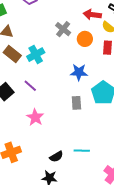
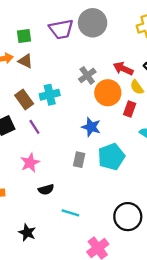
orange circle: (85, 39) -> (108, 93), size x1.5
brown rectangle: (12, 54) -> (24, 99), moved
black semicircle: (56, 157) -> (46, 190), moved

